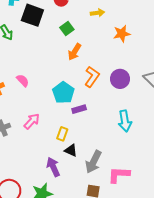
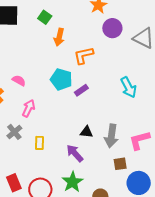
orange L-shape: (92, 77) -> (84, 55), turned -120
purple circle: (120, 79) -> (112, 28), moved
pink arrow: (32, 121) -> (29, 108), moved
yellow rectangle: (62, 134) -> (40, 143), moved

